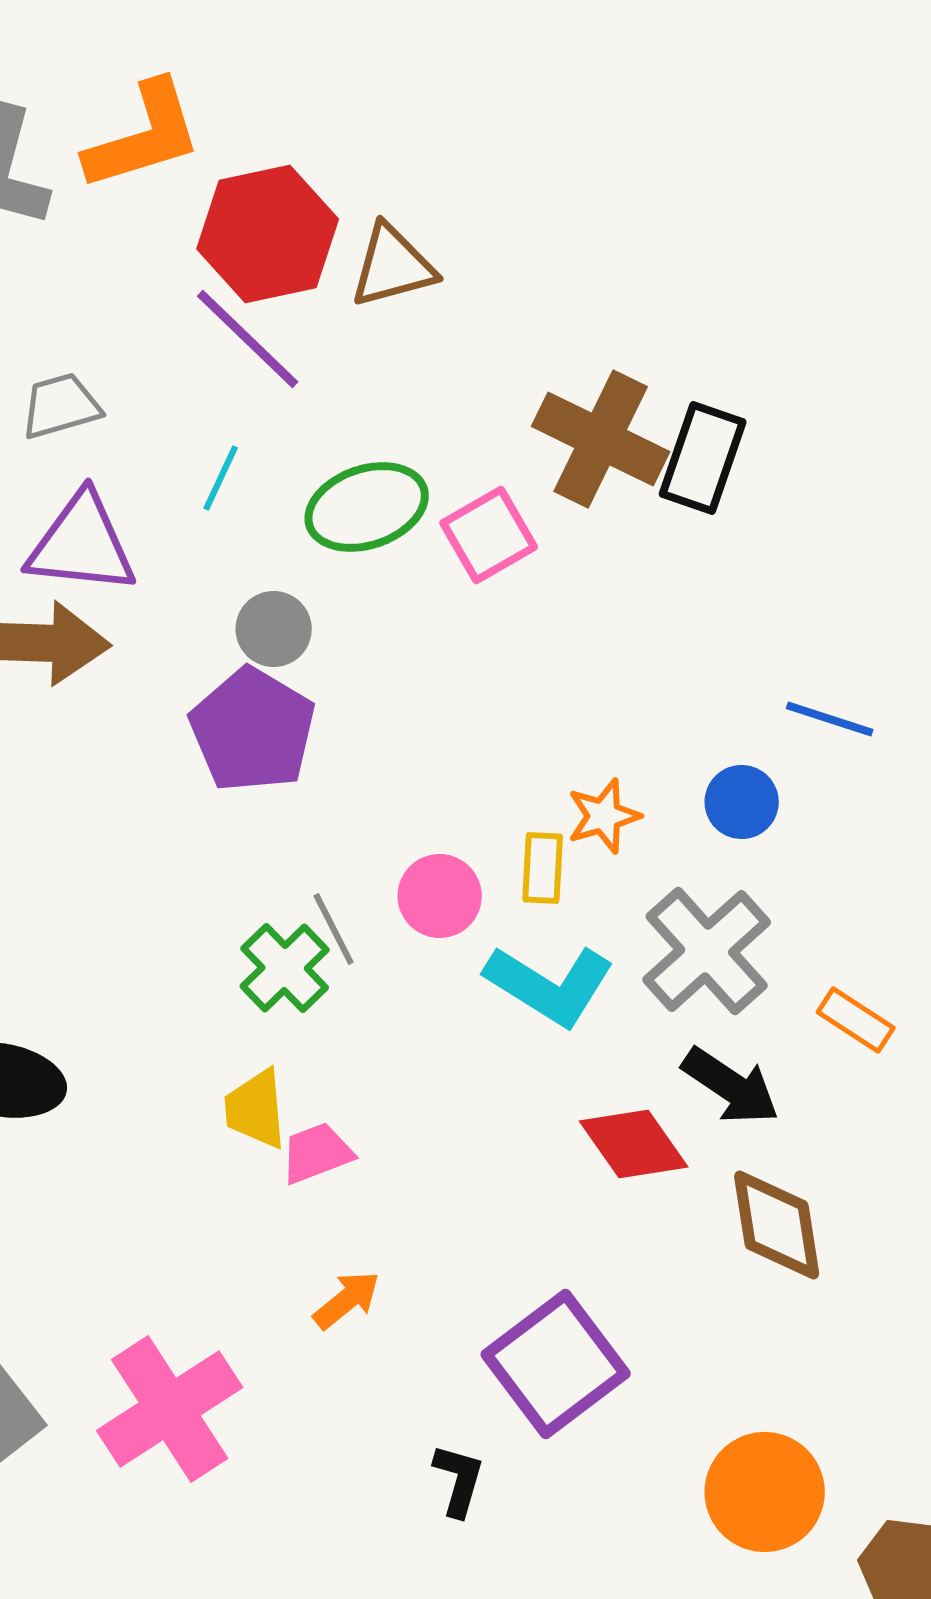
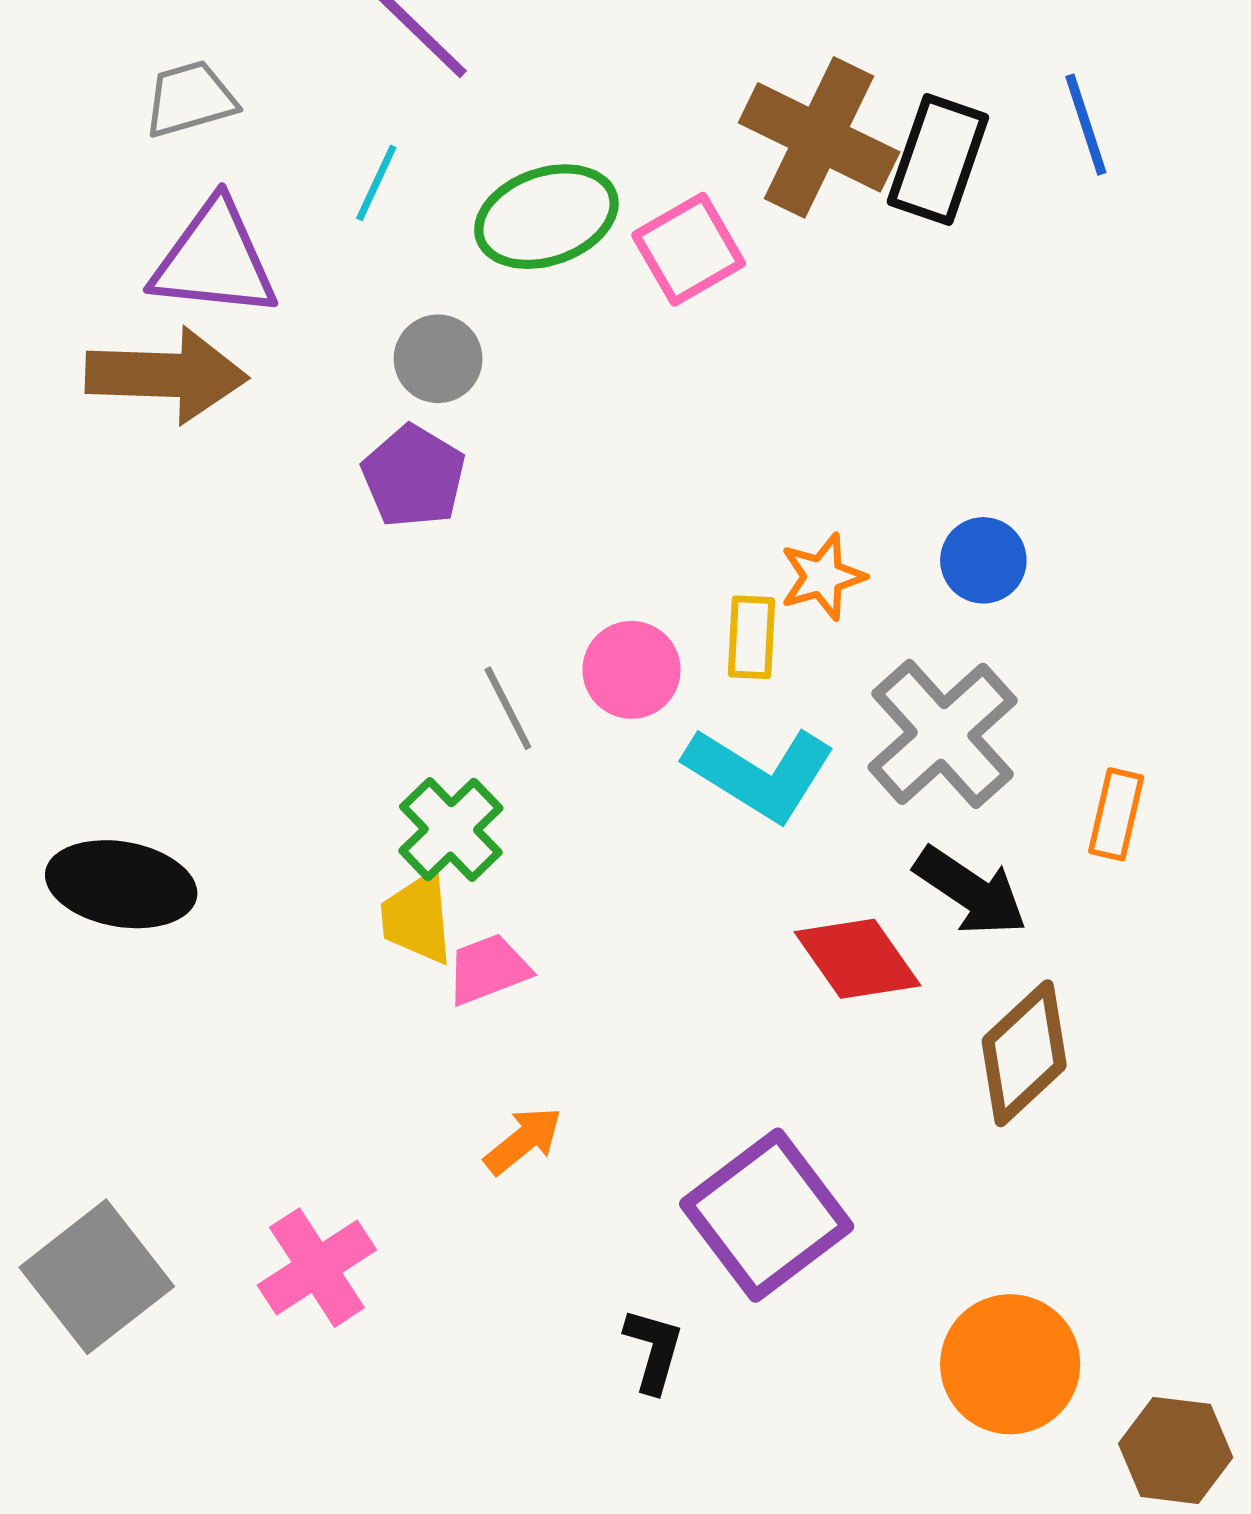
blue line: (830, 719) -> (1086, 125), moved, turned 54
purple pentagon: (253, 730) -> (414, 476), size x0.7
green cross: (285, 968) -> (451, 829), moved
orange rectangle: (856, 1020) -> (1116, 814), turned 70
brown diamond: (777, 1225) -> (1024, 1053), turned 56
pink cross: (170, 1409) -> (317, 1268), size x0.7

